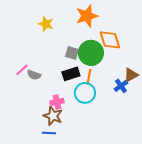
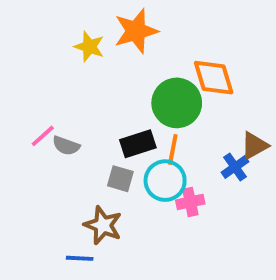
orange star: (87, 16) -> (136, 31), moved
gray square: (72, 53) -> (120, 179), moved
pink cross: (57, 102) -> (190, 202), moved
blue line: (49, 133) -> (80, 258), moved

